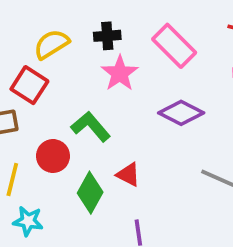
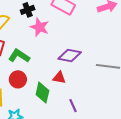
purple diamond: (181, 113) -> (70, 56), moved
green L-shape: (91, 127) -> (19, 56), moved

